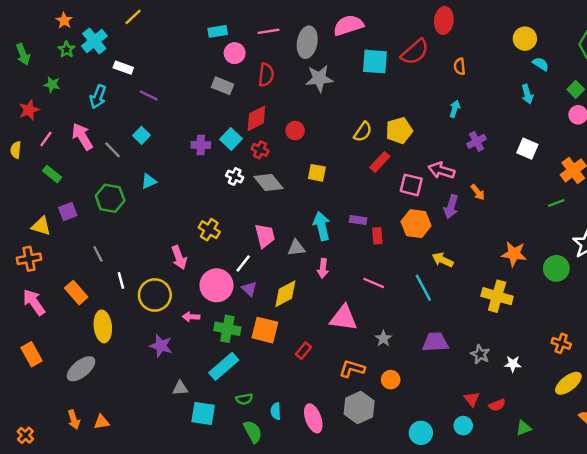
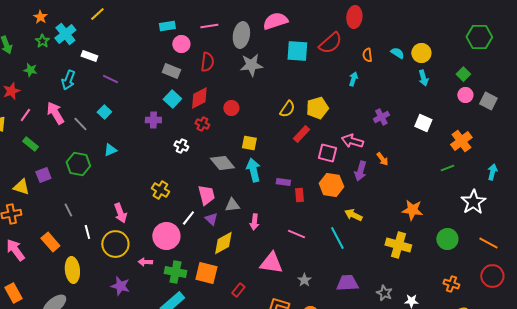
yellow circle: (525, 39) -> (421, 53), moved
cyan semicircle: (541, 64) -> (397, 53), moved
cyan arrow: (455, 109) -> (353, 79), moved
cyan square: (231, 139) -> (172, 99), moved
gray diamond: (268, 183) -> (222, 163), moved
cyan arrow: (322, 226) -> (253, 170), moved
pink arrow: (179, 257) -> (120, 213), moved
green circle: (556, 268) -> (447, 239), moved
purple triangle: (249, 289) -> (211, 219), moved

